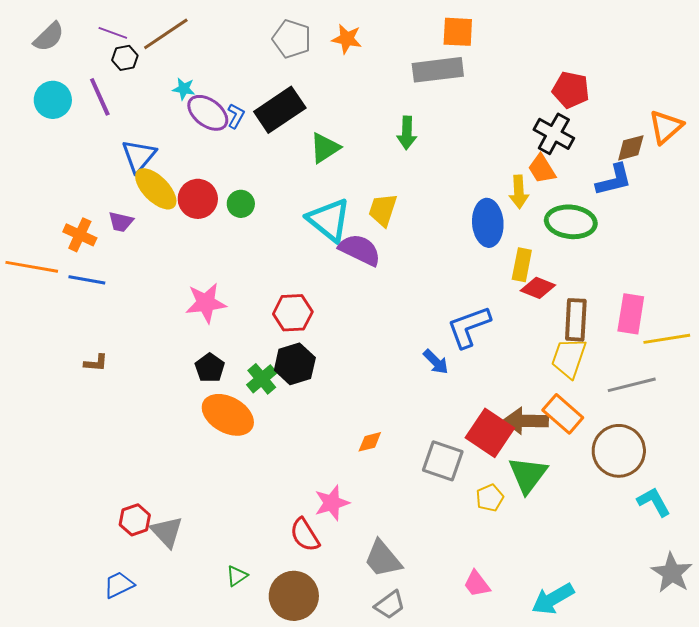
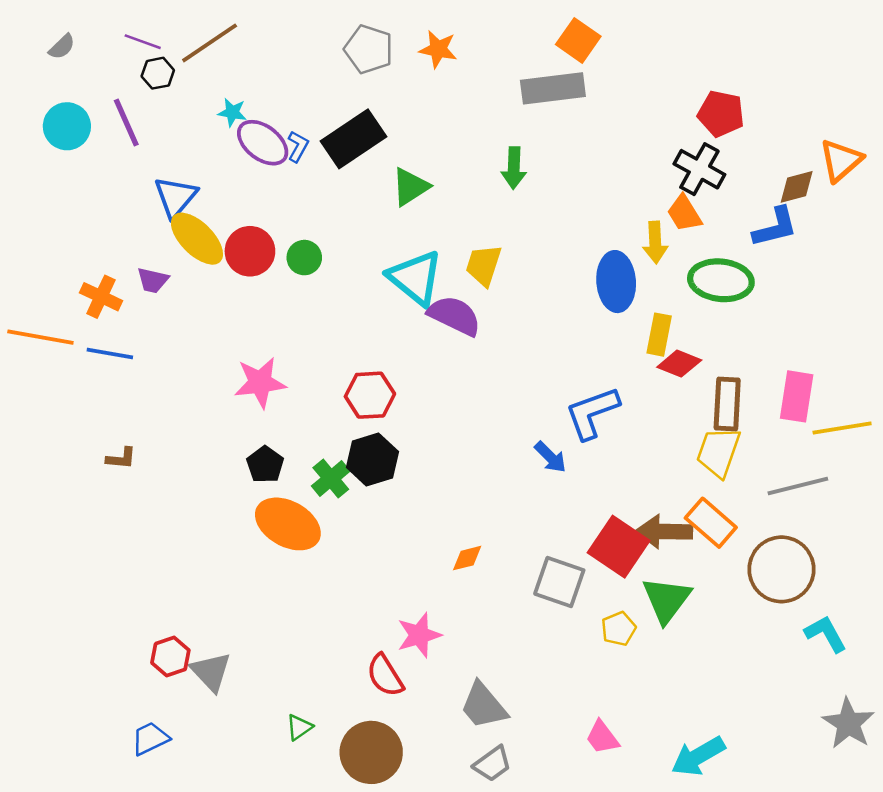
orange square: (458, 32) -> (578, 40), turned 32
gray semicircle: (49, 37) -> (62, 47), size x0.7

